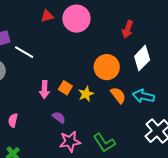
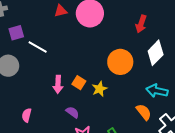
orange semicircle: (118, 95) -> (144, 112), moved

